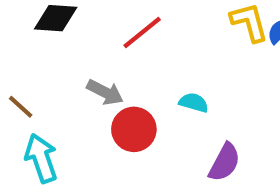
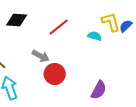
cyan semicircle: (194, 103) -> (95, 36), moved

